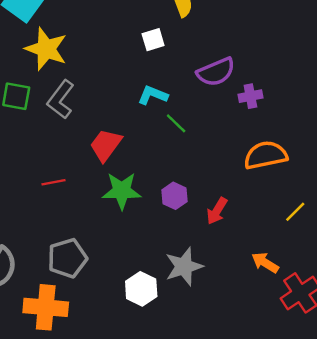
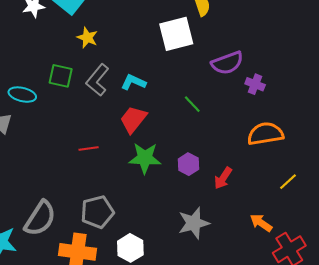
white square: (153, 40) -> (176, 34), size x1.8
yellow star: (46, 49) -> (87, 38), size x0.6
cyan L-shape: (153, 95) -> (133, 82), moved
purple cross: (250, 96) -> (255, 84), turned 30
white hexagon: (141, 289) -> (130, 248), moved

